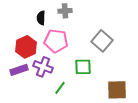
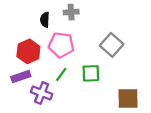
purple cross: (43, 67) -> (42, 93), moved
green line: (60, 88) -> (61, 74), moved

